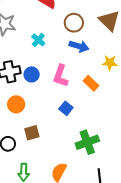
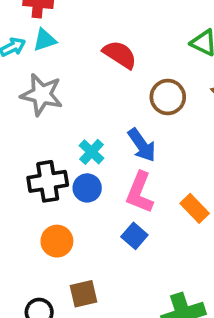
cyan cross: (38, 40) -> (92, 152), moved
blue arrow: (79, 46) -> (142, 145), moved, turned 36
blue square: (66, 108) -> (134, 236), moved

